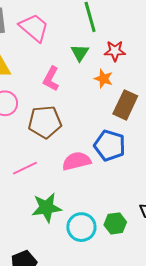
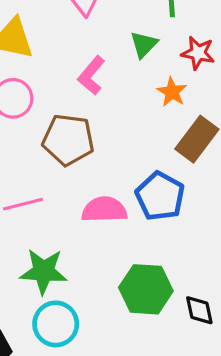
green hexagon: (115, 223) -> (146, 289), moved, size x1.5
cyan circle: (81, 227) -> (56, 324), moved

